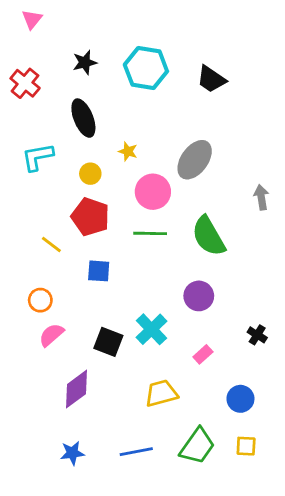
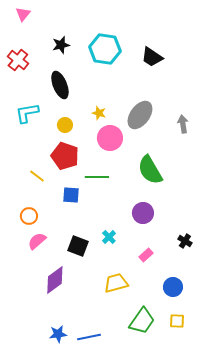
yellow star: (128, 151) -> (99, 113), moved
gray arrow: (261, 197) -> (183, 124), moved
green line: (150, 233) -> (97, 177), moved
cyan cross: (152, 329) -> (109, 237), size x0.6
blue line: (136, 452) -> (89, 337), moved
blue star: (72, 453) -> (58, 334), moved

